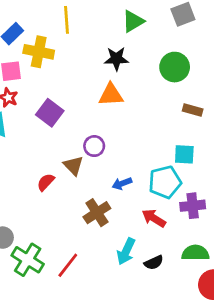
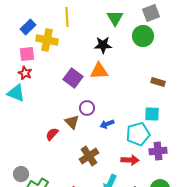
green triangle: (133, 21) -> (115, 18), turned -30
green circle: (175, 67) -> (143, 36), moved
purple square: (50, 113) -> (73, 78), moved
blue arrow: (122, 183) -> (107, 124), moved
red arrow: (154, 218) -> (130, 160), turned 150

